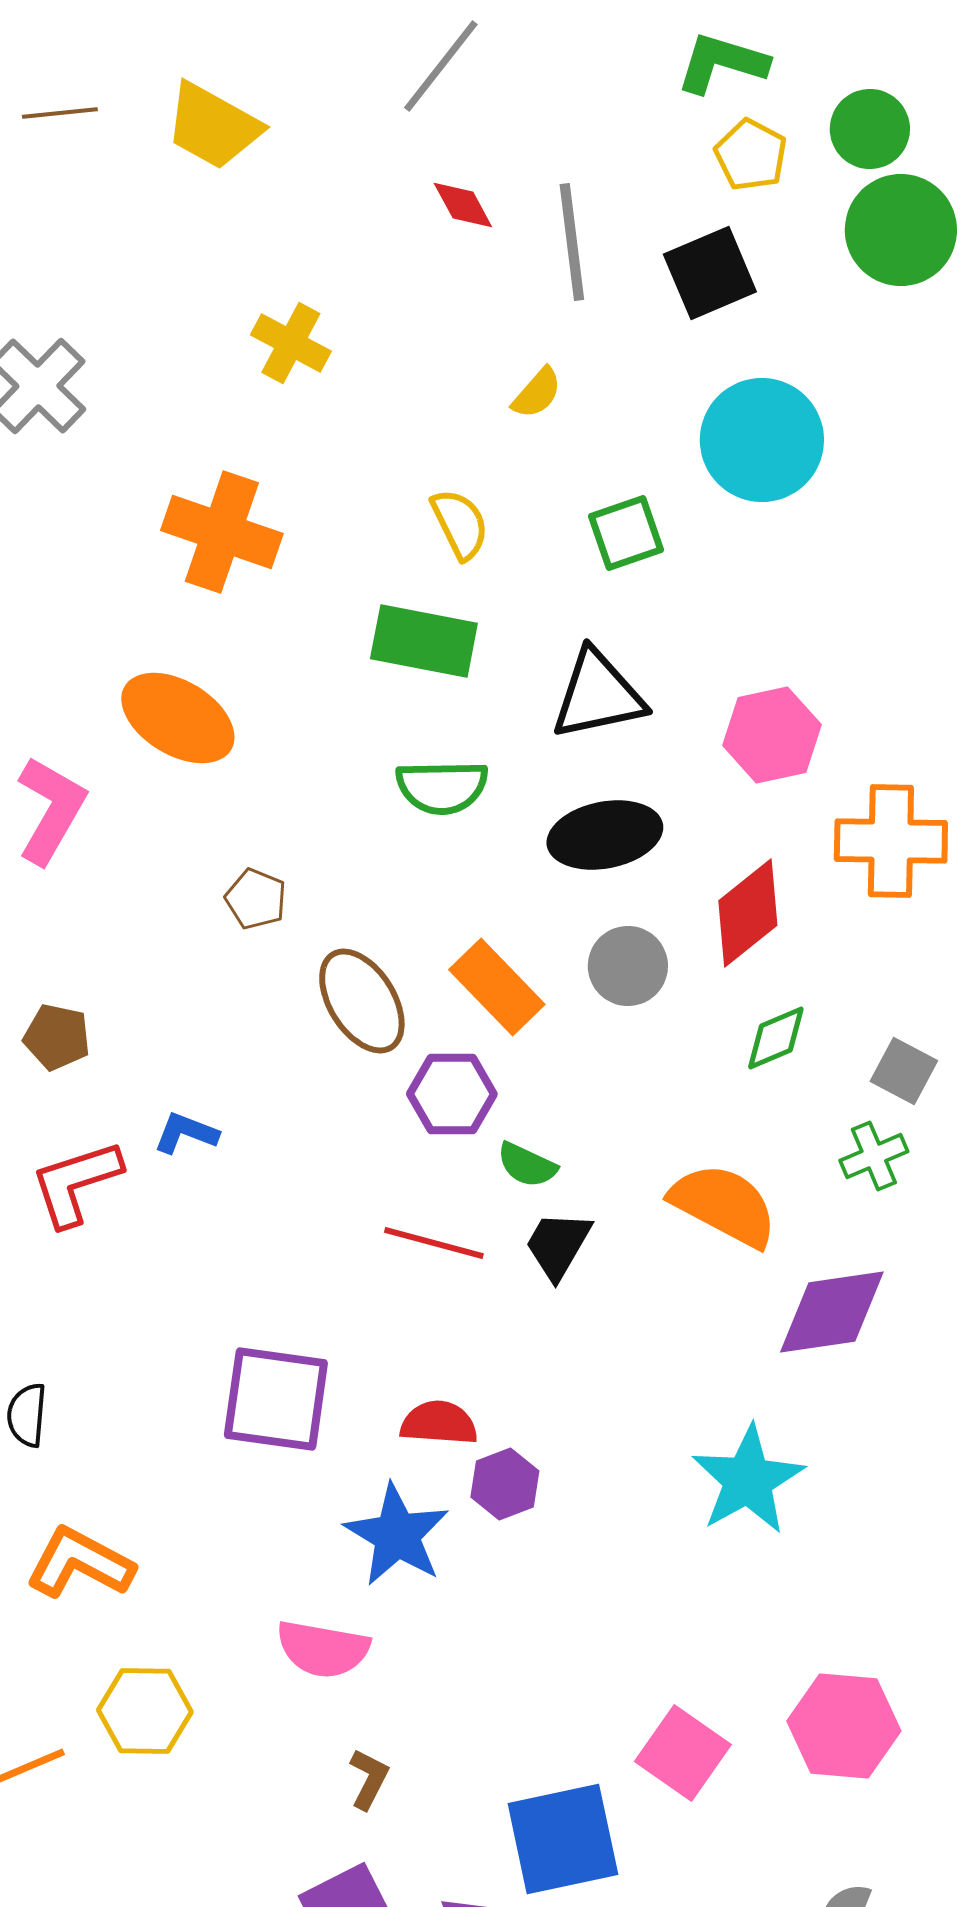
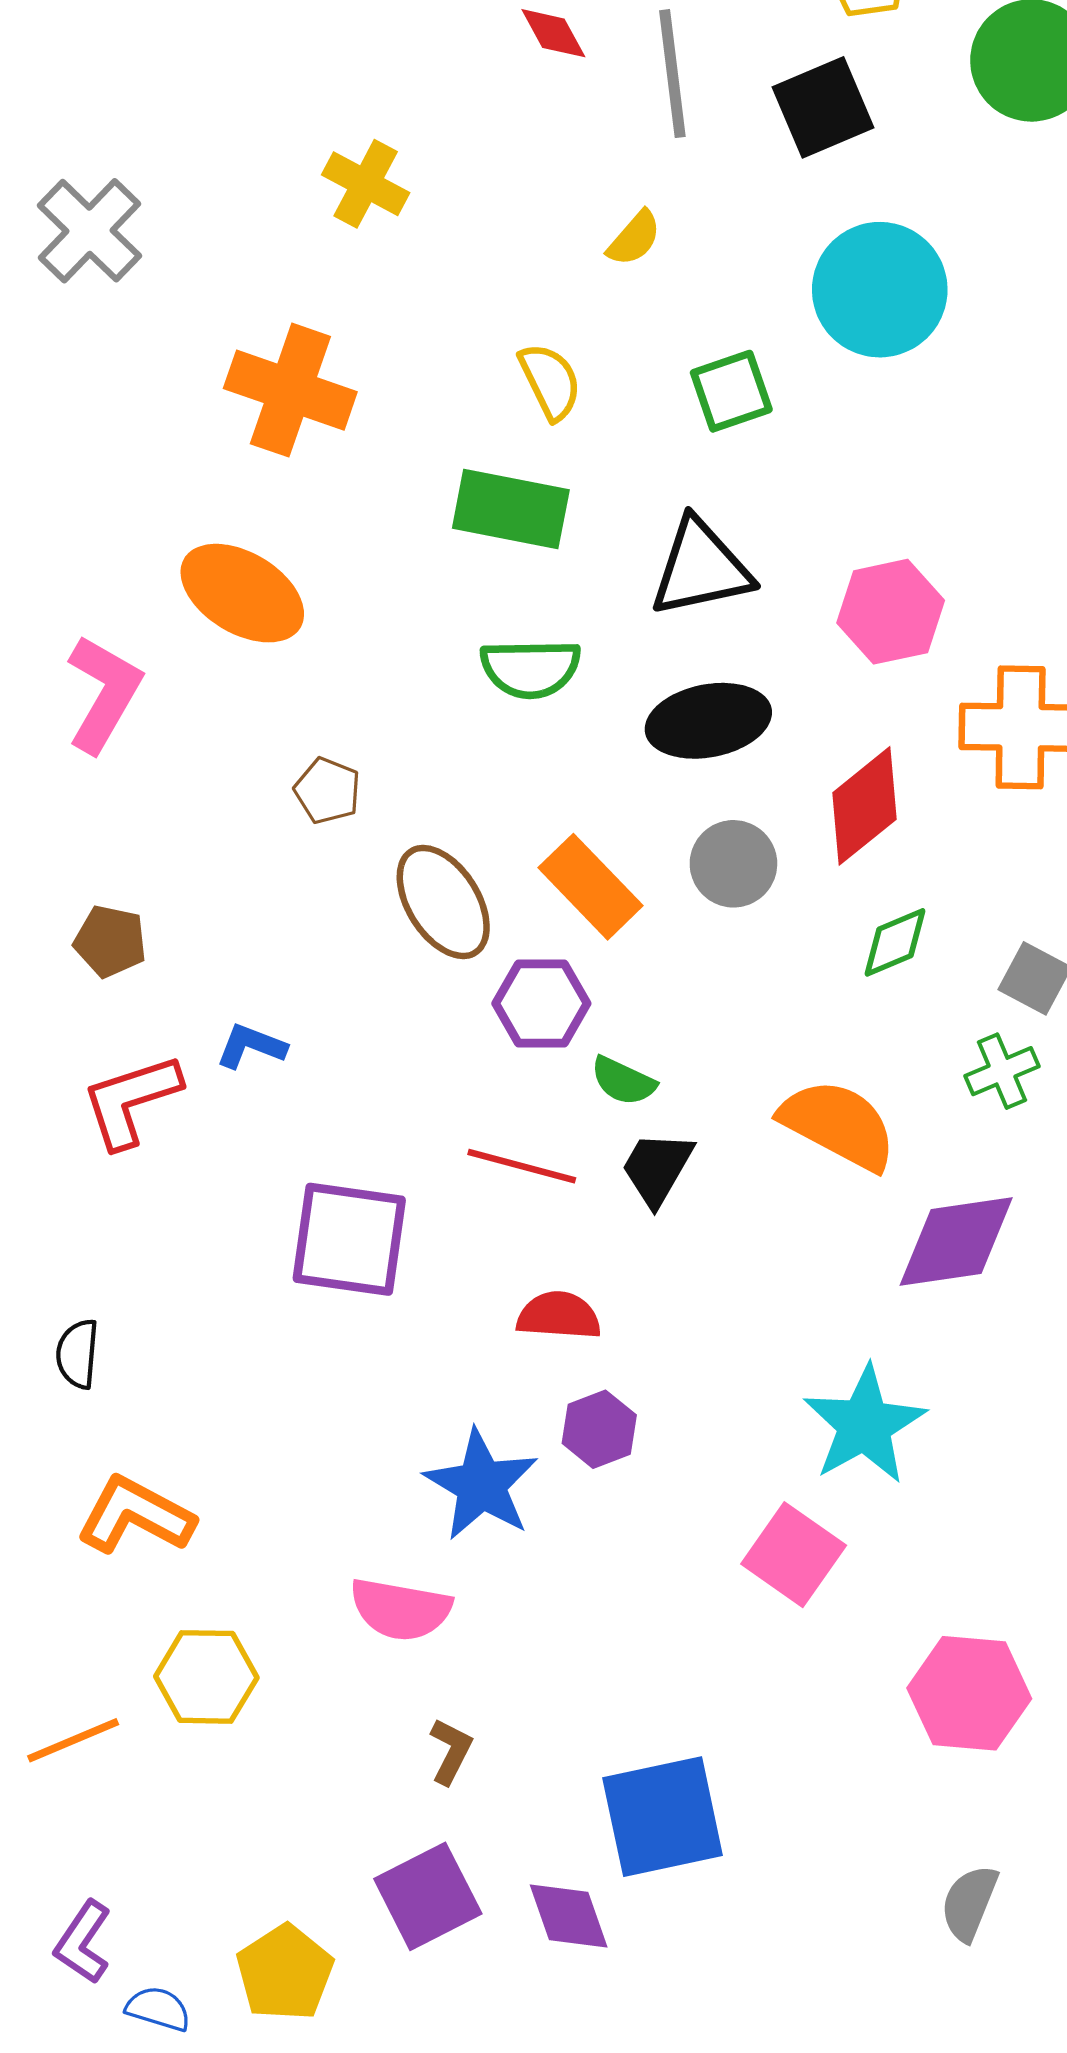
purple square: (276, 1399) -> (349, 1239), moved
red semicircle: (439, 1423) -> (559, 1316), moved
pink square: (683, 1753) -> (794, 1555), moved

